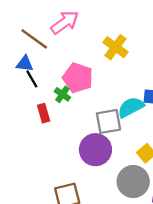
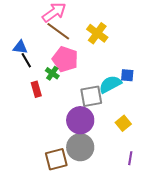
brown line: (34, 39) -> (58, 31), moved
gray circle: (133, 182) -> (80, 147), moved

